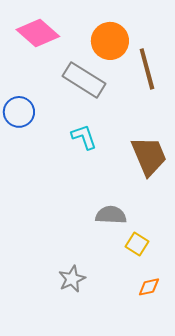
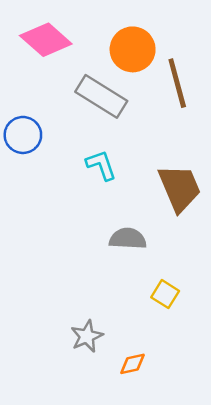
gray semicircle: (111, 215) -> (128, 239), moved
orange diamond: (149, 287) -> (133, 364), moved

